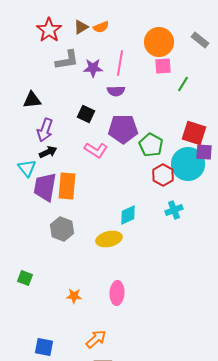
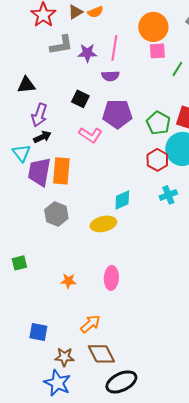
green pentagon: (151, 145) -> (158, 123), moved
green square: (25, 278) -> (19, 263), turned -35

